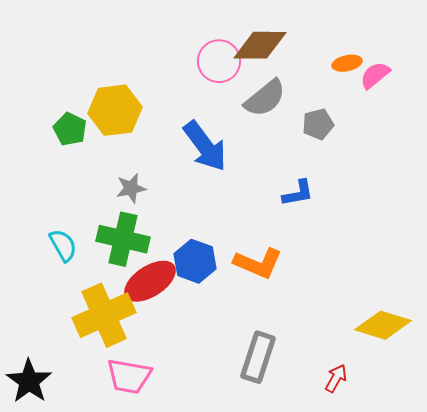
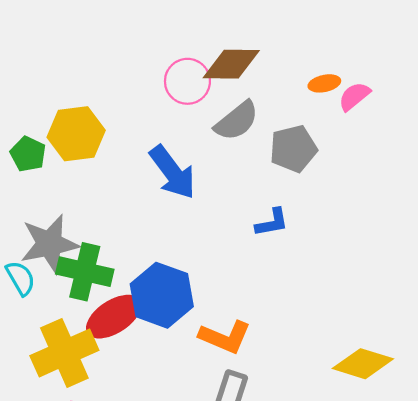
gray pentagon: (318, 124) -> (293, 149), size x1.4
gray star: (131, 188) -> (49, 244), moved, size x1.8
blue hexagon: (195, 261) -> (162, 295), size x1.4
orange L-shape: (258, 263) -> (225, 337), moved

